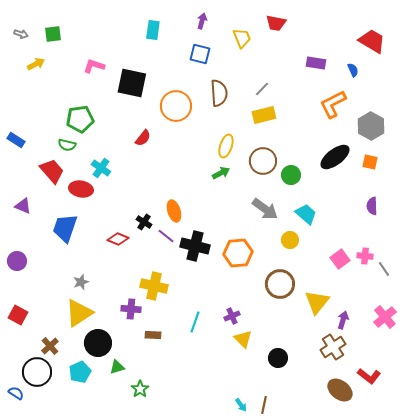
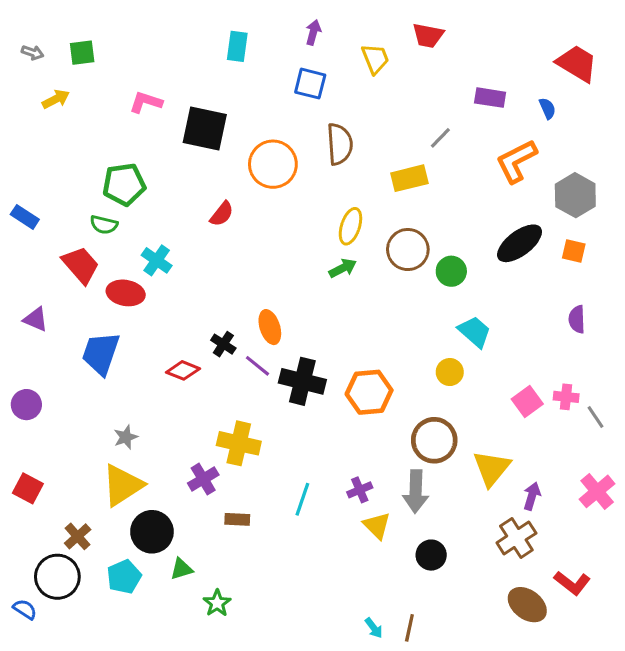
gray line: (262, 89) -> (440, 138), moved
gray arrow: (265, 209) -> (416, 491), moved, turned 56
purple cross: (131, 309) -> (203, 479), turned -36

